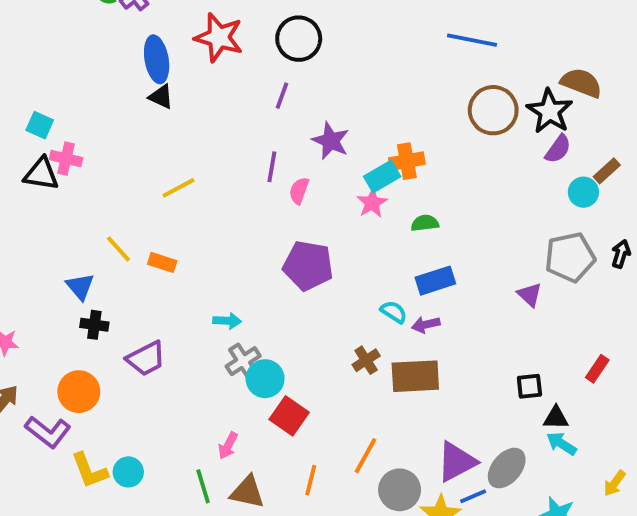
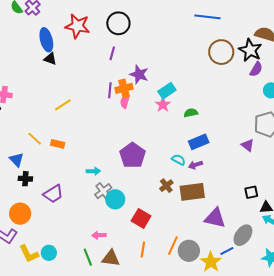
orange cross: (407, 161) -> (124, 88), moved
purple pentagon: (308, 266) -> (133, 155), moved, turned 30
red square: (289, 416) -> (141, 218), moved
pink arrow: (228, 446) -> (99, 235), turned 64
orange line: (366, 456) -> (173, 246), moved
purple triangle: (457, 462) -> (215, 218), moved, turned 45

